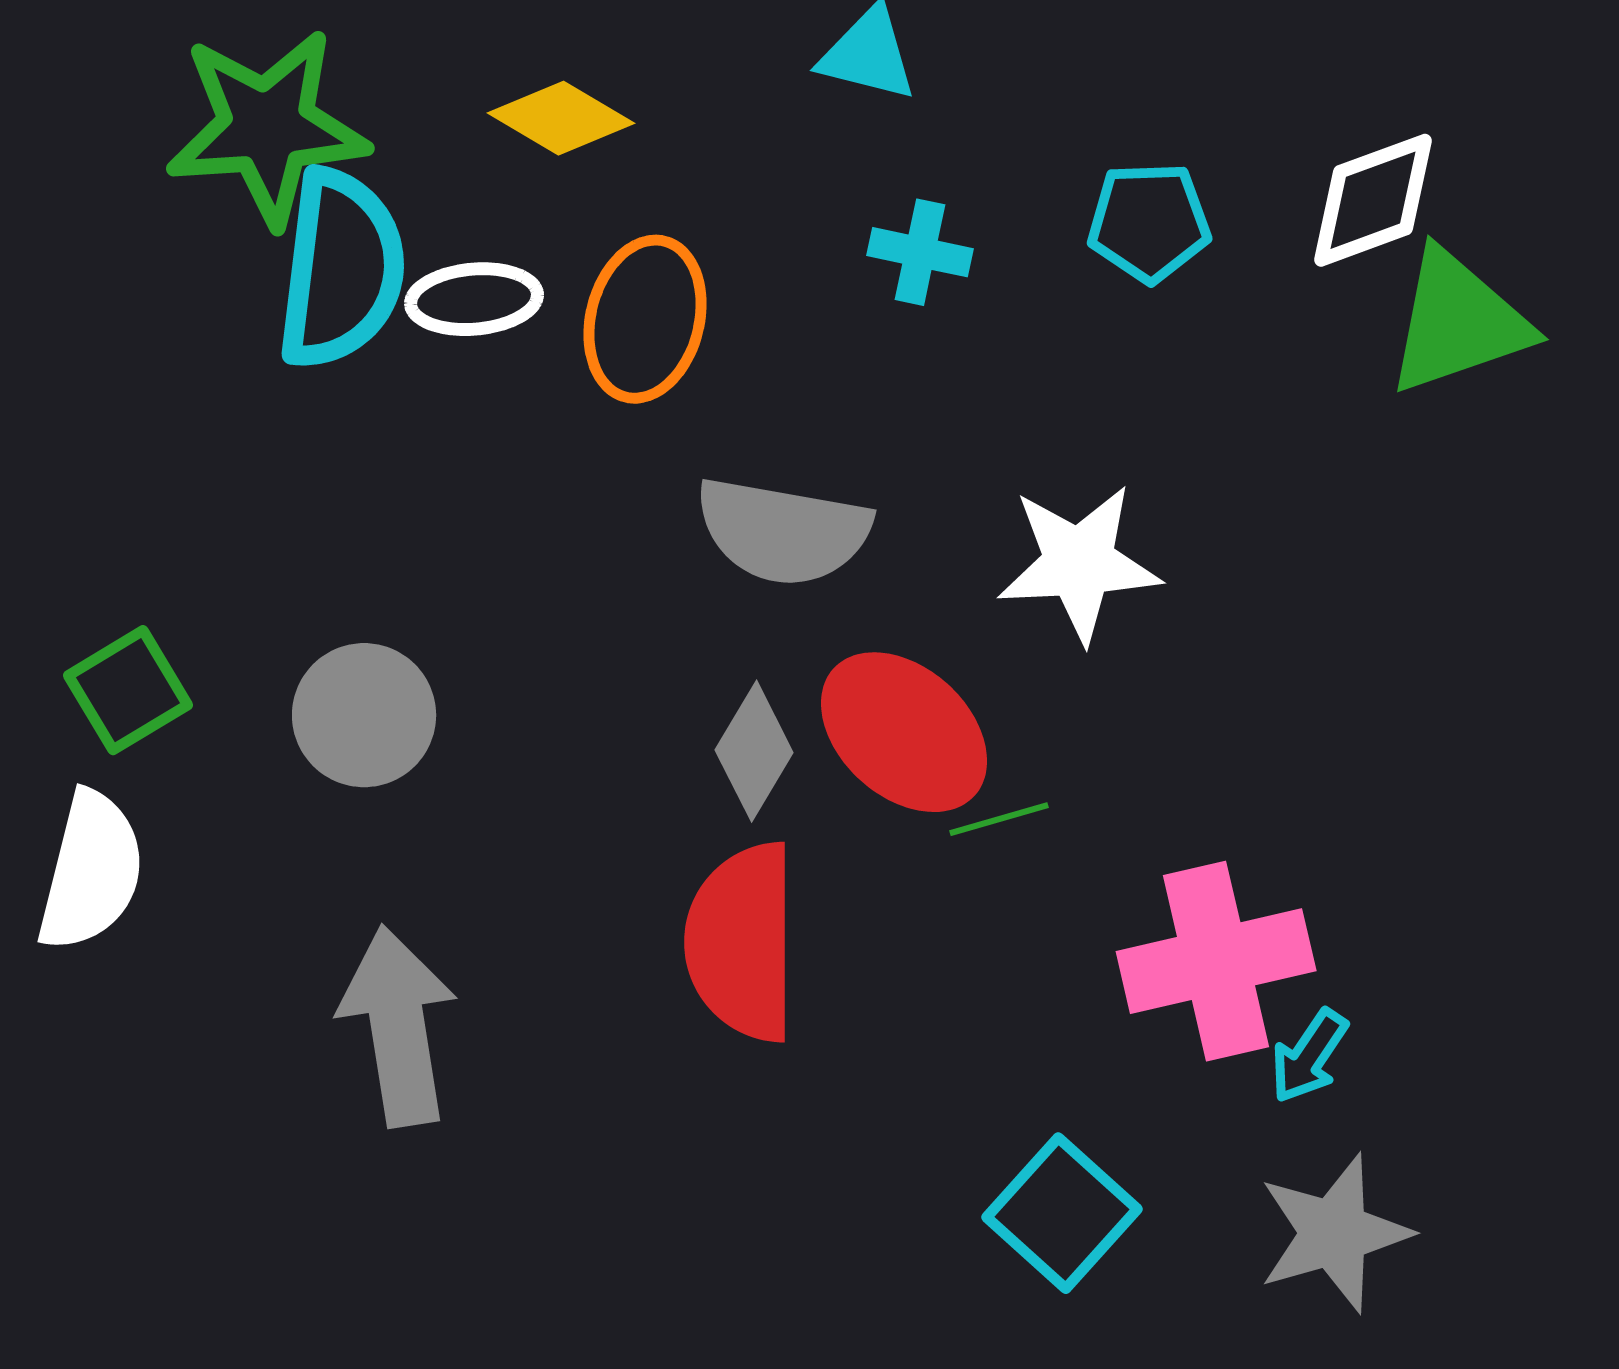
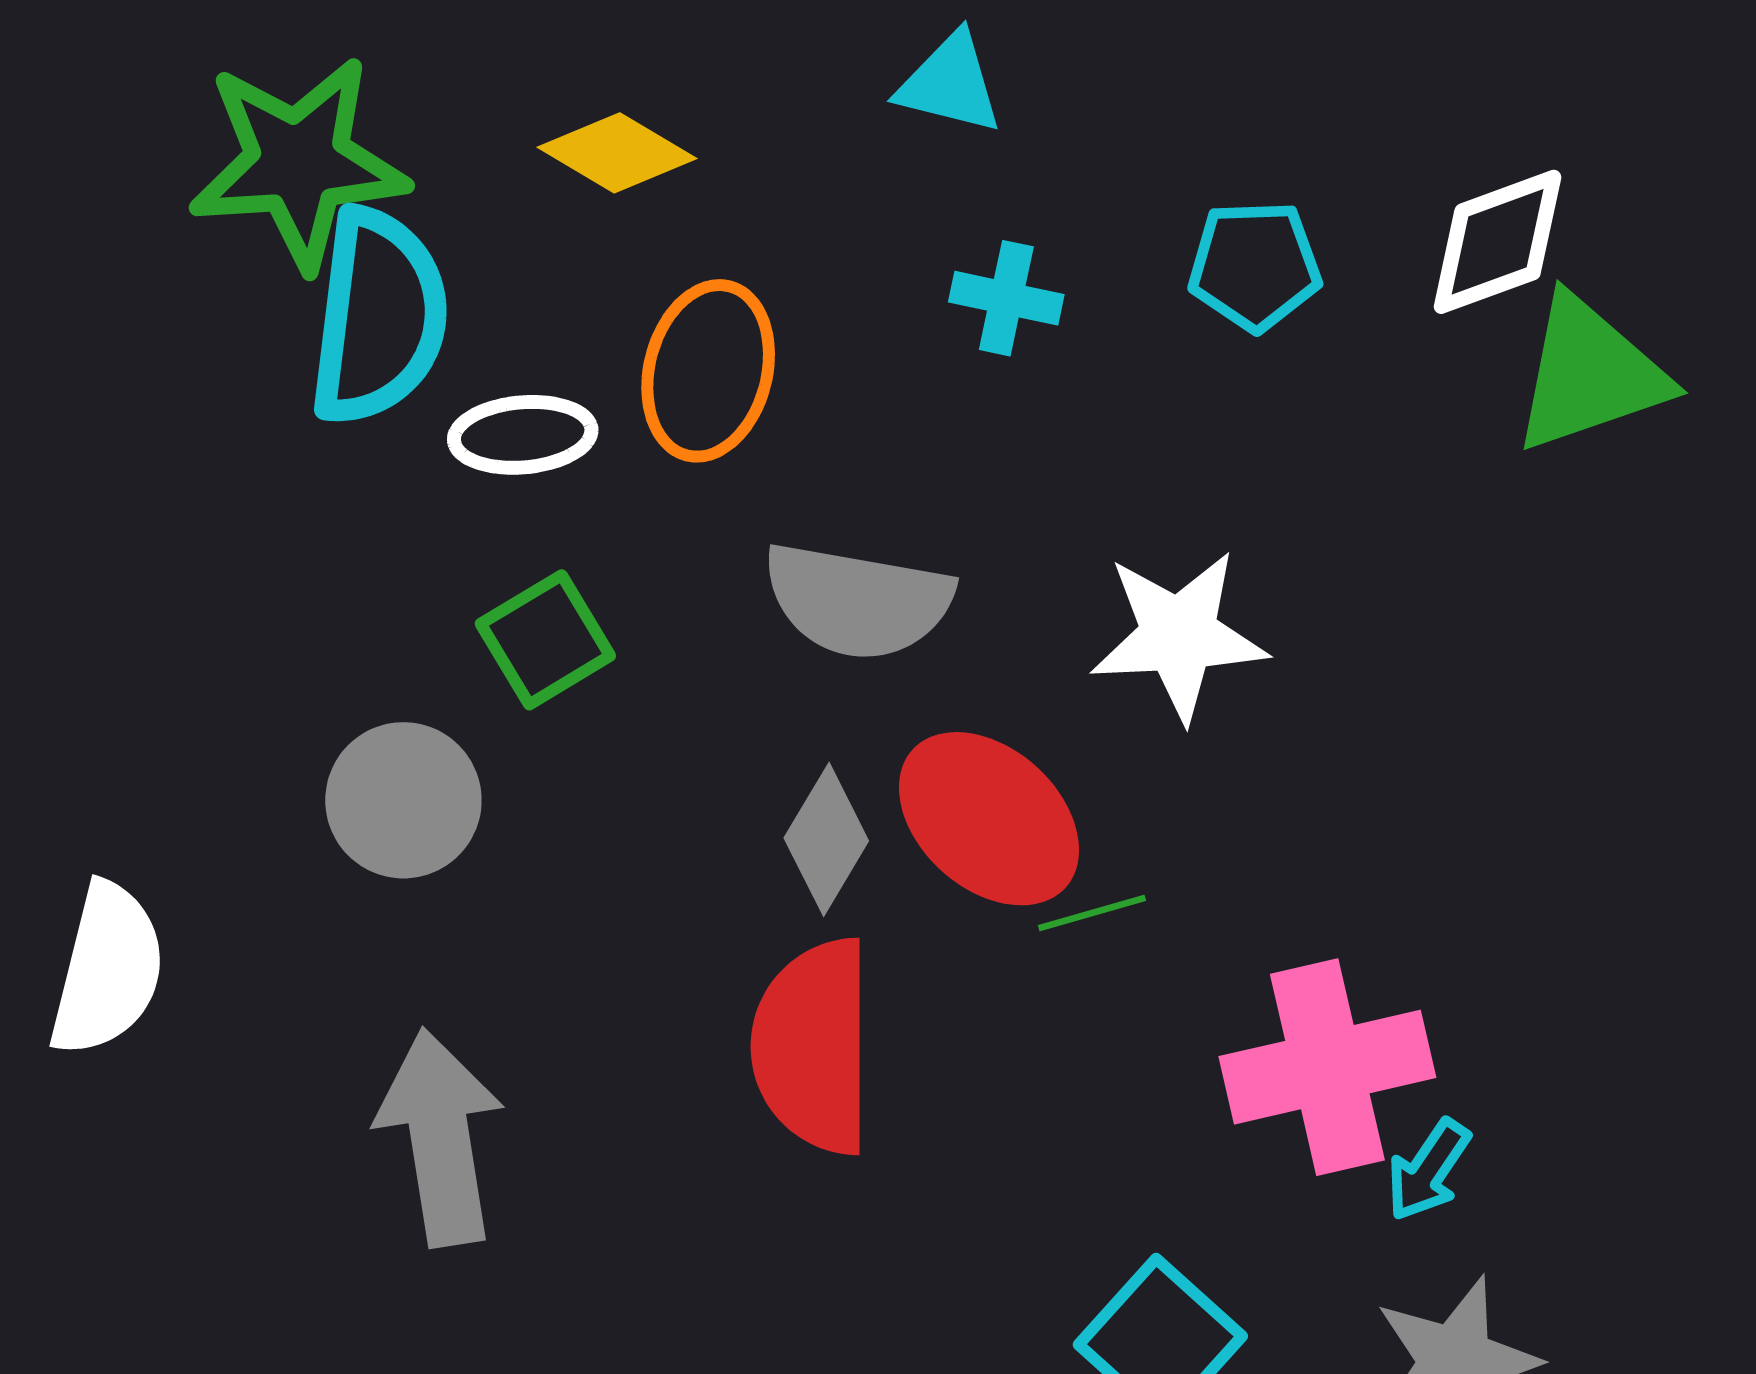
white ellipse: (474, 299) -> (523, 435), moved
green square: (128, 690) -> (545, 640), moved

